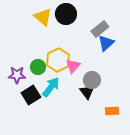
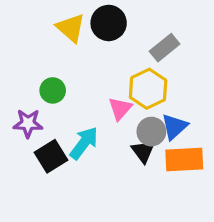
blue triangle: (106, 43) -> (174, 127), moved
yellow hexagon: (58, 60) -> (148, 89), moved
green circle: (38, 67) -> (53, 90), moved
orange rectangle: (112, 111) -> (184, 160), moved, size x1.6

